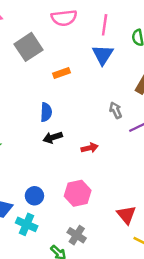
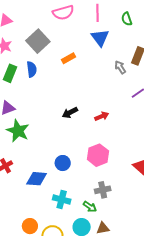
gray arrow: (116, 110) -> (120, 67), moved
blue semicircle: (46, 112) -> (32, 69), moved
cyan cross: (27, 224) -> (62, 199), moved
gray cross: (77, 235) -> (103, 190), turned -35

